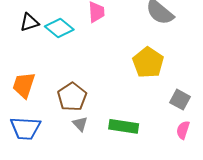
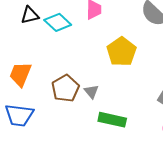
yellow pentagon: (148, 63) -> (122, 52), moved
gray triangle: (80, 124) -> (91, 92), moved

